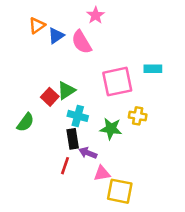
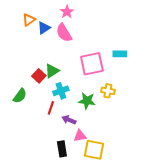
pink star: (96, 15) -> (67, 12), moved
cyan cross: (78, 116) -> (61, 91), turned -35
black rectangle: (73, 139) -> (62, 149), moved
red line: (65, 166) -> (51, 108), moved

